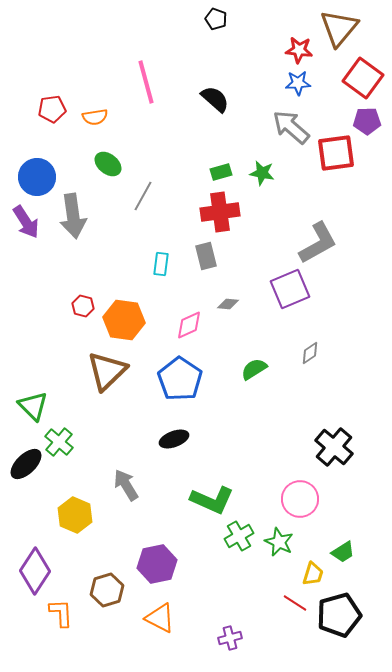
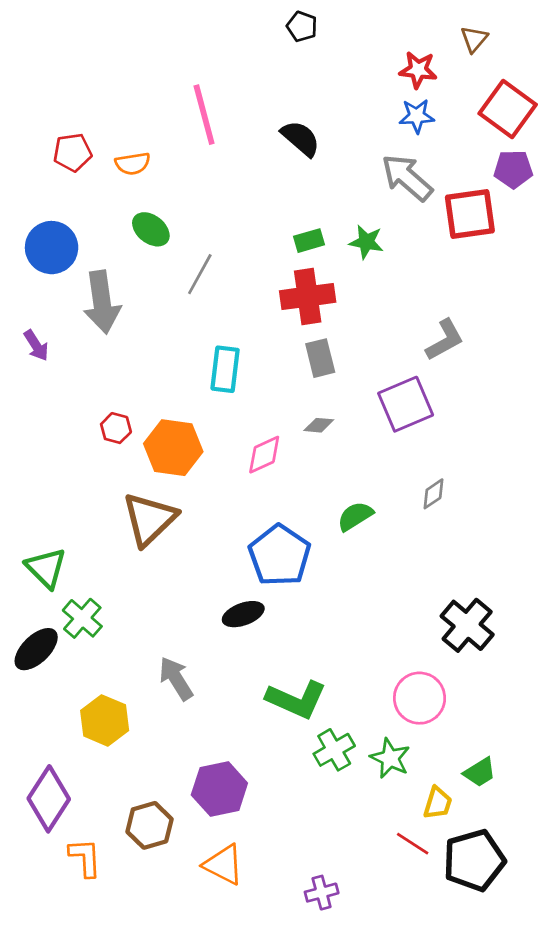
brown triangle: (339, 28) -> (474, 39), size x0.5
purple arrow: (26, 222) -> (36, 345), moved, size x0.7
gray L-shape: (318, 243) -> (445, 340), size x0.7
gray rectangle: (206, 256) -> (320, 358), moved
cyan rectangle: (161, 264) -> (225, 369), size x1.4
blue pentagon: (180, 379) -> (280, 555), moved

